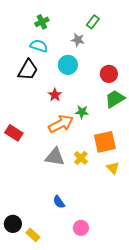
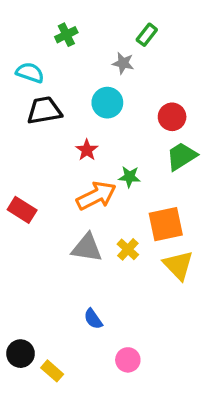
cyan semicircle: (39, 46) -> (30, 73), moved
black trapezoid: (28, 70) -> (44, 110), turned -130
yellow triangle: (113, 168) -> (178, 265), size x1.5

